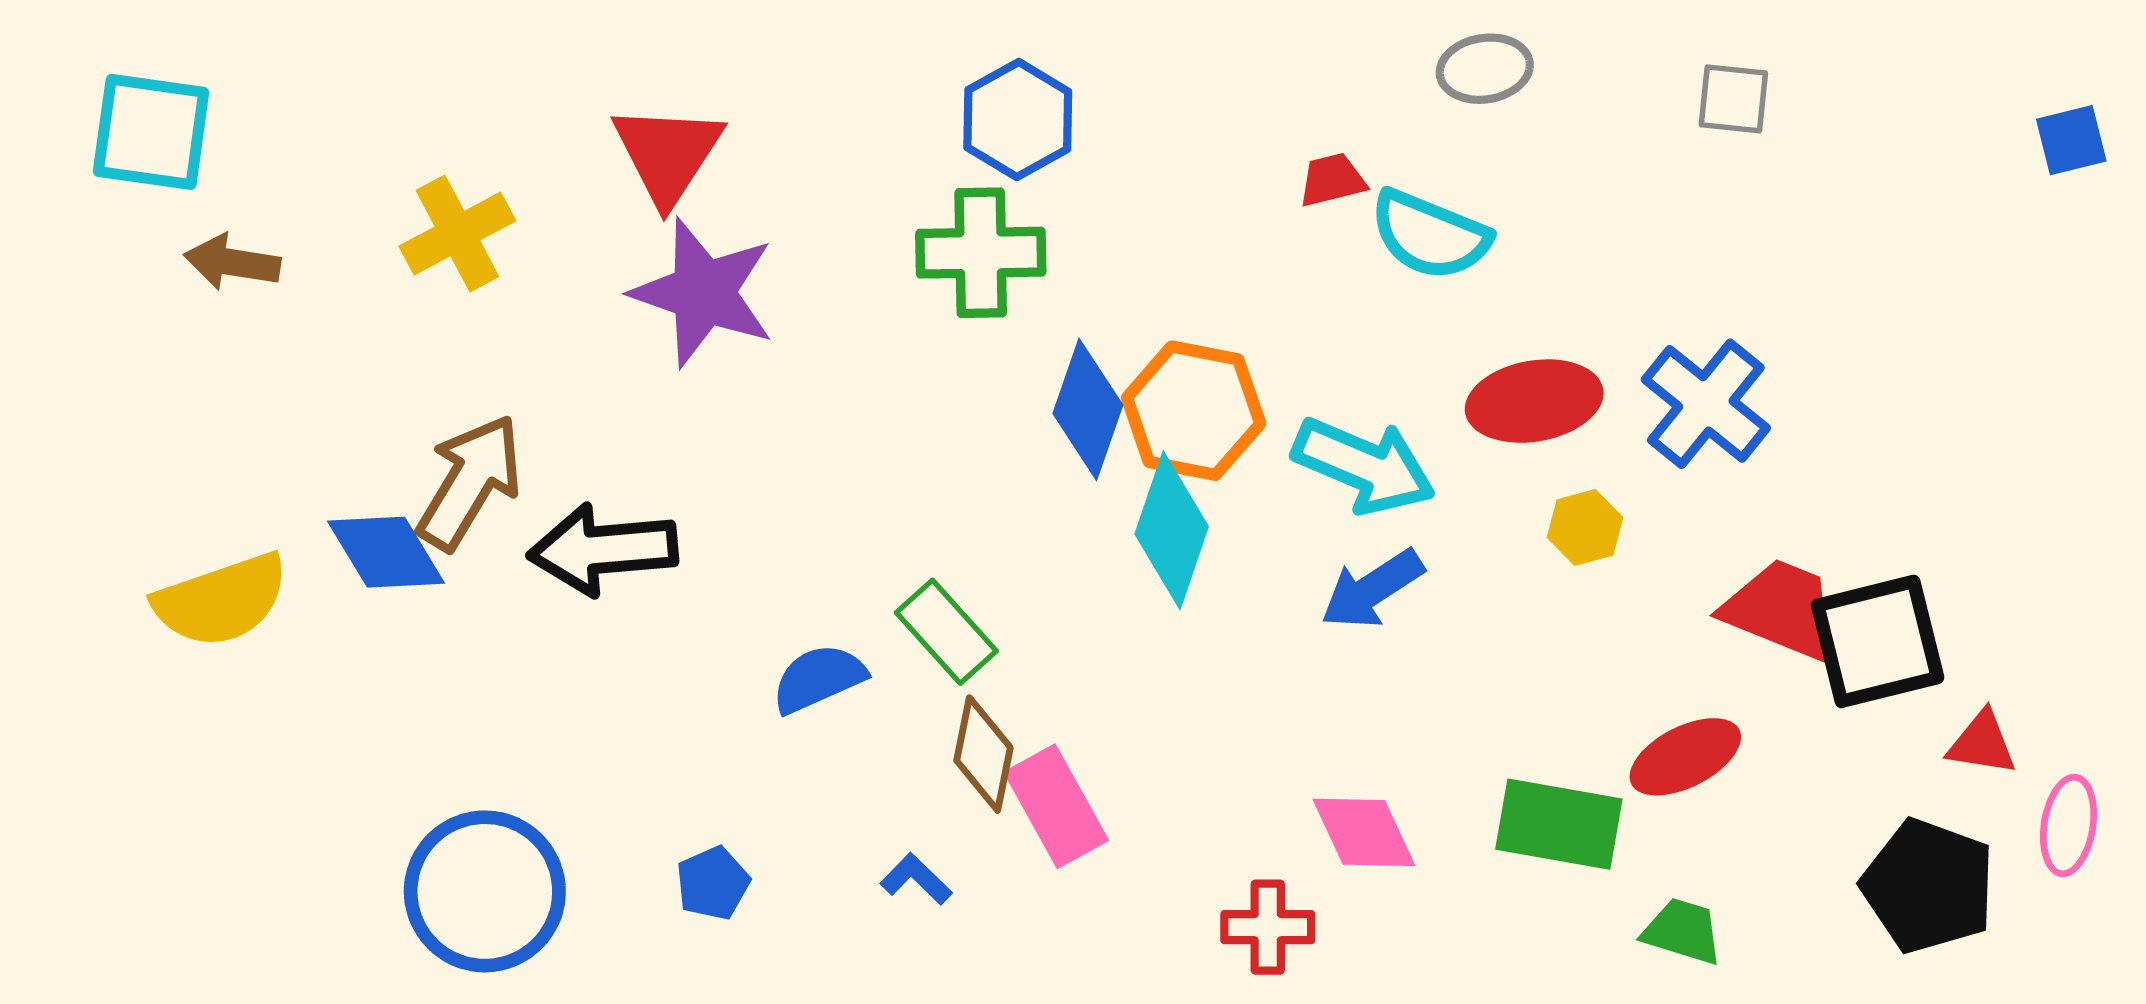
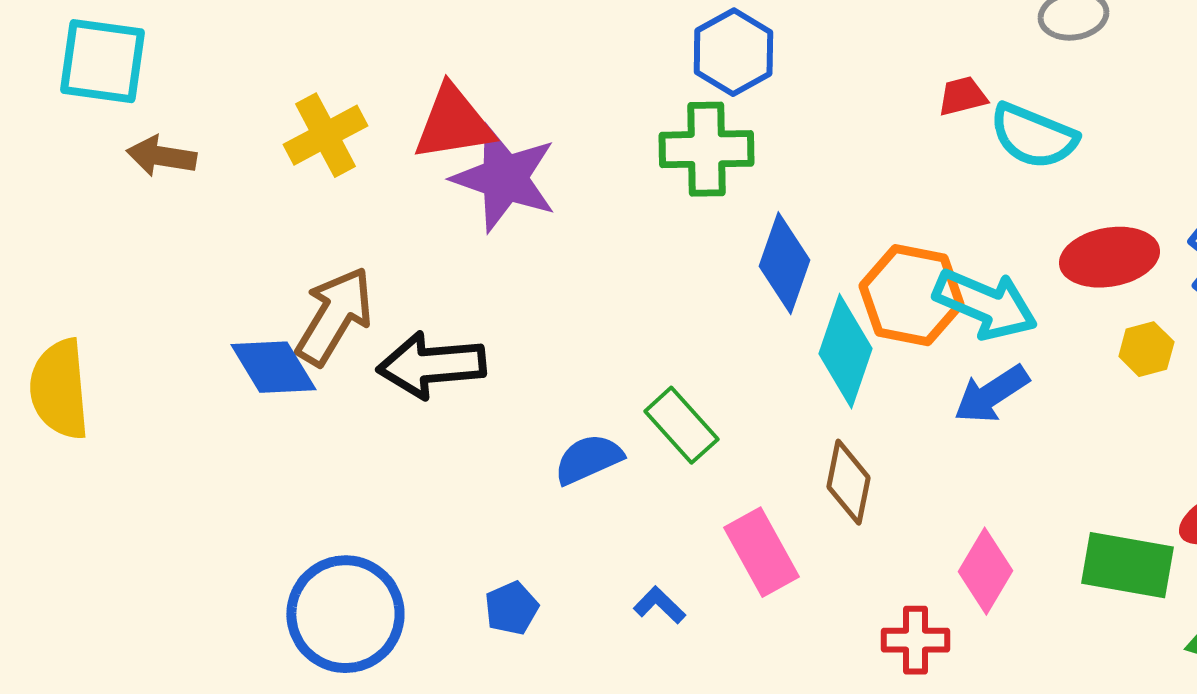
red triangle: (668, 154) -> (453, 123), moved, turned 48
orange hexagon: (1194, 411) -> (911, 295), moved
yellow semicircle: (221, 600) -> (59, 389), moved, turned 104
brown diamond: (983, 754) -> (848, 482), moved
pink diamond: (1364, 832) -> (985, 571), turned 56

